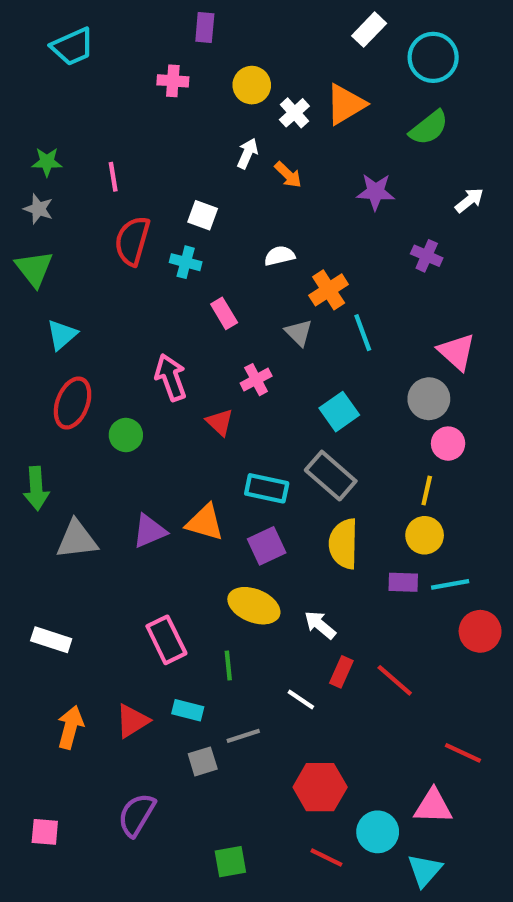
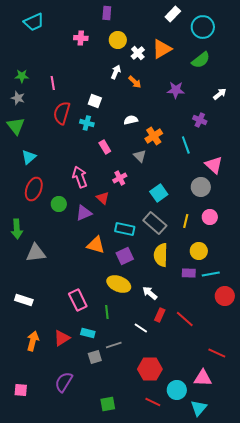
purple rectangle: (205, 27) -> (107, 13), moved
cyan line: (363, 333) -> (186, 145), moved
pink circle: (448, 444) -> (210, 217), moved
yellow line: (427, 490) -> (186, 221), moved
purple triangle: (149, 531) -> (84, 213), moved

